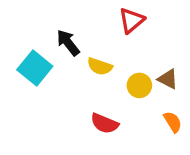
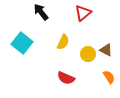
black arrow: (68, 43) -> (41, 12), moved
yellow semicircle: (100, 66) -> (63, 42), turned -84

